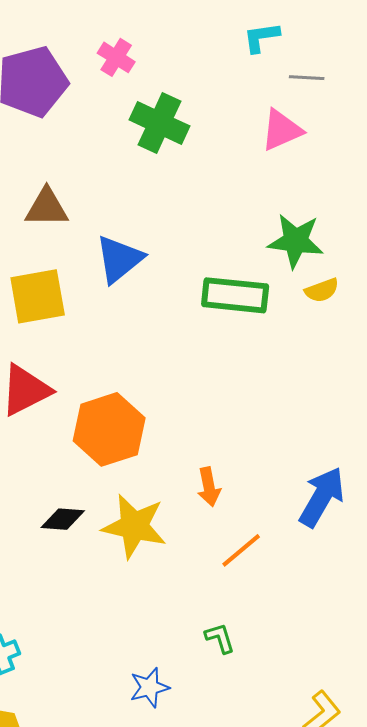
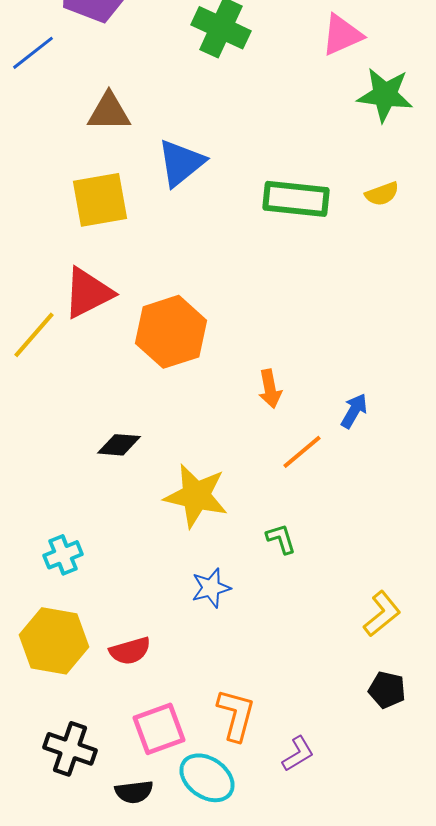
green star: (296, 241) -> (385, 95), moved
blue arrow: (322, 497) -> (354, 411), moved, size x0.6
black diamond: (63, 519) -> (119, 445), moved
yellow star: (134, 526) -> (196, 496), moved

